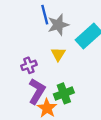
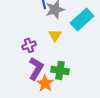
green cross: (64, 93) -> (60, 70), turned 30

